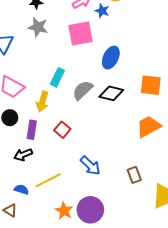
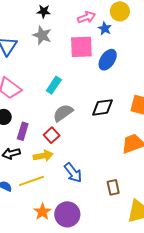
blue ellipse: (111, 58) -> (108, 60), moved
gray semicircle: (83, 90) -> (63, 113), moved
black diamond: (111, 93) -> (102, 107), turned -30
yellow arrow: (42, 102) -> (43, 156), moved, turned -126

